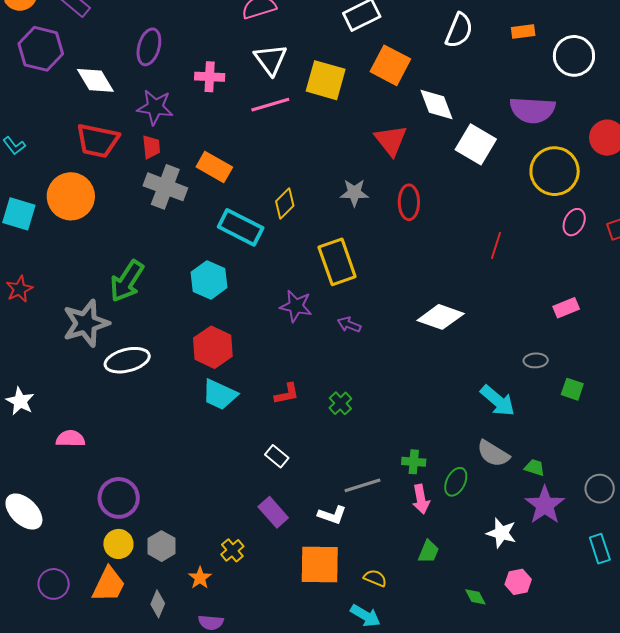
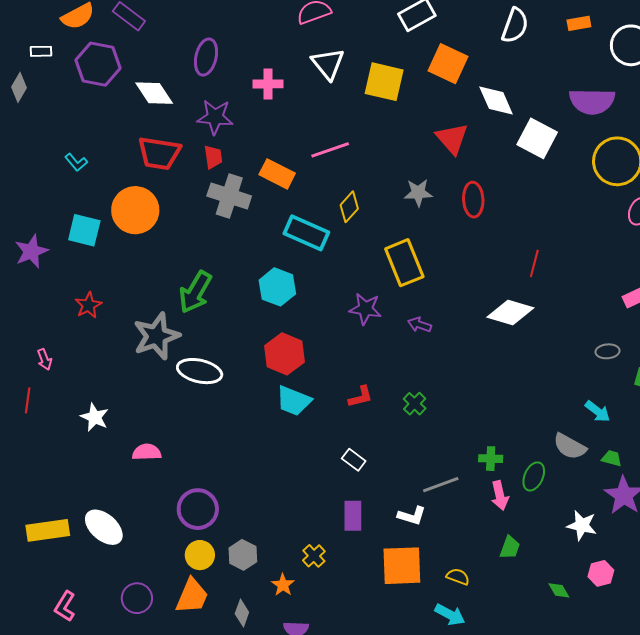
pink line: (270, 105) -> (330, 150), moved
red line: (496, 245) -> (534, 263), moved
white ellipse: (127, 360) -> (200, 371), turned 30
cyan arrow: (498, 401) -> (598, 411), moved, size x0.7
purple rectangle: (273, 512) -> (353, 516), turned 44

